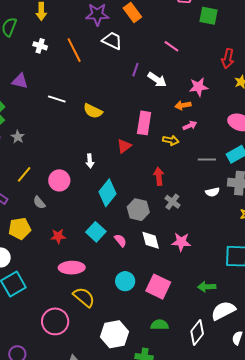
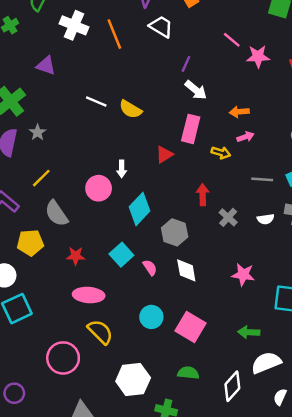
white cross: (40, 46) -> (74, 25), size x1.6
white arrow: (157, 80) -> (196, 90), moved
pink star: (199, 87) -> (258, 56), moved
white line: (57, 99) -> (96, 101), moved
pink circle: (59, 180) -> (99, 188), moved
gray cross: (172, 202) -> (228, 217), moved
gray semicircle: (39, 203) -> (56, 213), size x1.6
pink star: (181, 242) -> (243, 275), moved

